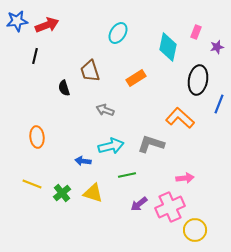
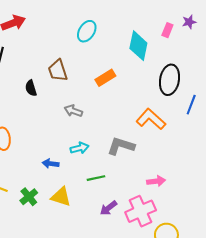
purple star: (217, 47) -> (189, 22), moved
cyan arrow: (111, 146) -> (79, 148), size x0.7

